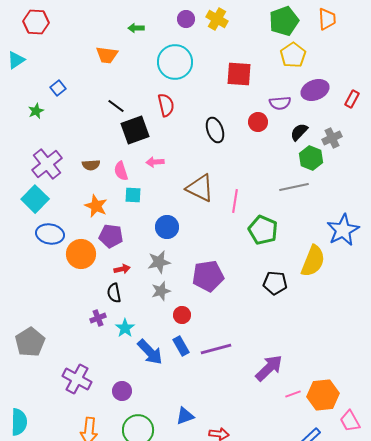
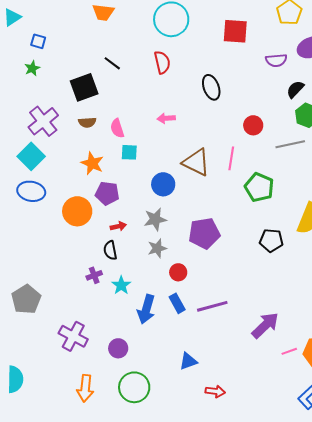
blue square: (58, 88) -> (38, 41), moved, turned -35
red circle: (258, 122) -> (253, 125), moved
black square: (135, 130) -> (84, 87), moved
pink arrow: (155, 162) -> (166, 118), moved
brown triangle: (200, 188) -> (196, 162), moved
blue ellipse: (50, 234) -> (31, 191), moved
blue arrow: (150, 352) -> (146, 309), turned 60
blue triangle: (185, 416) -> (188, 361), moved

